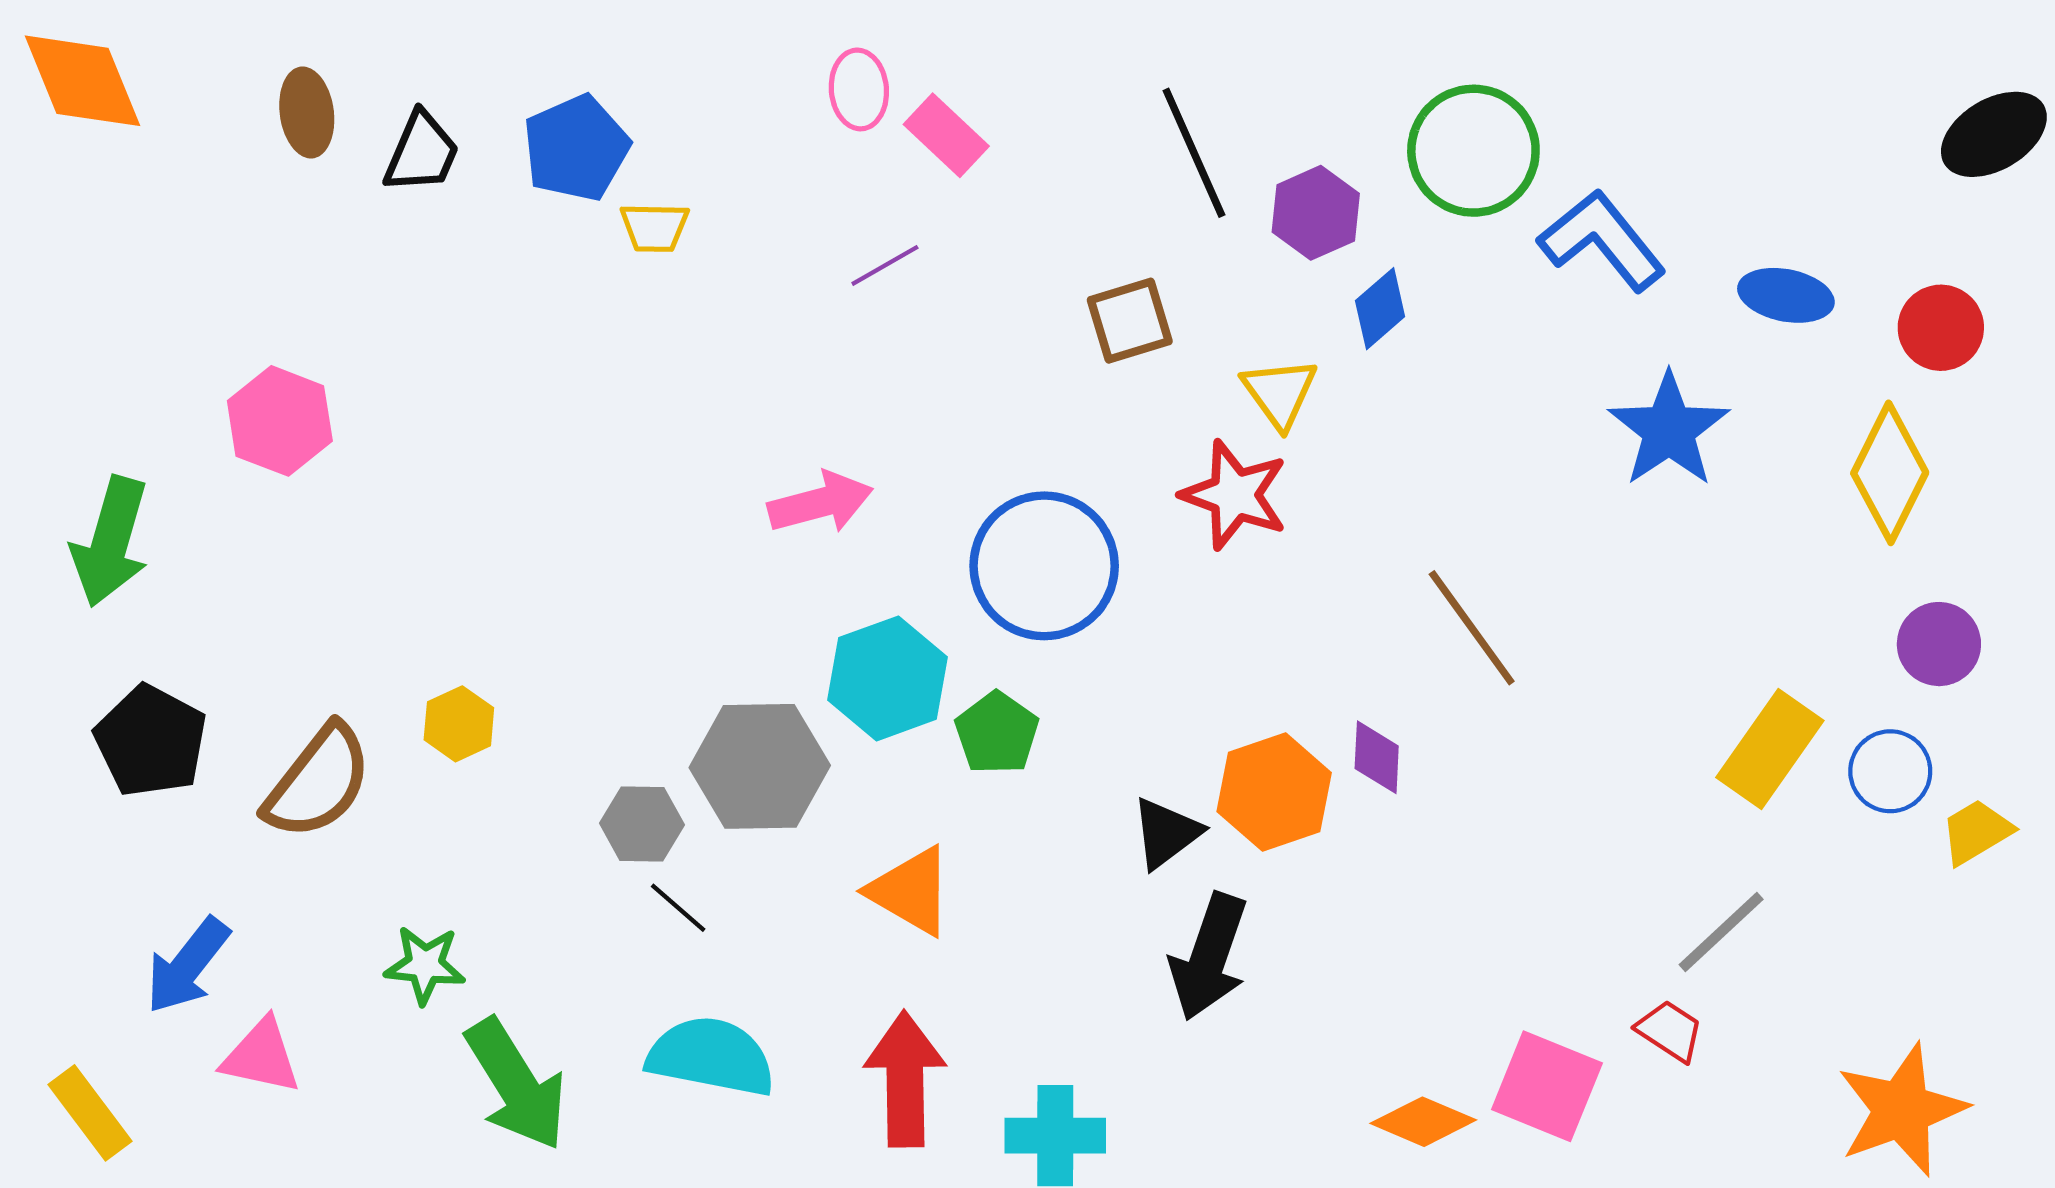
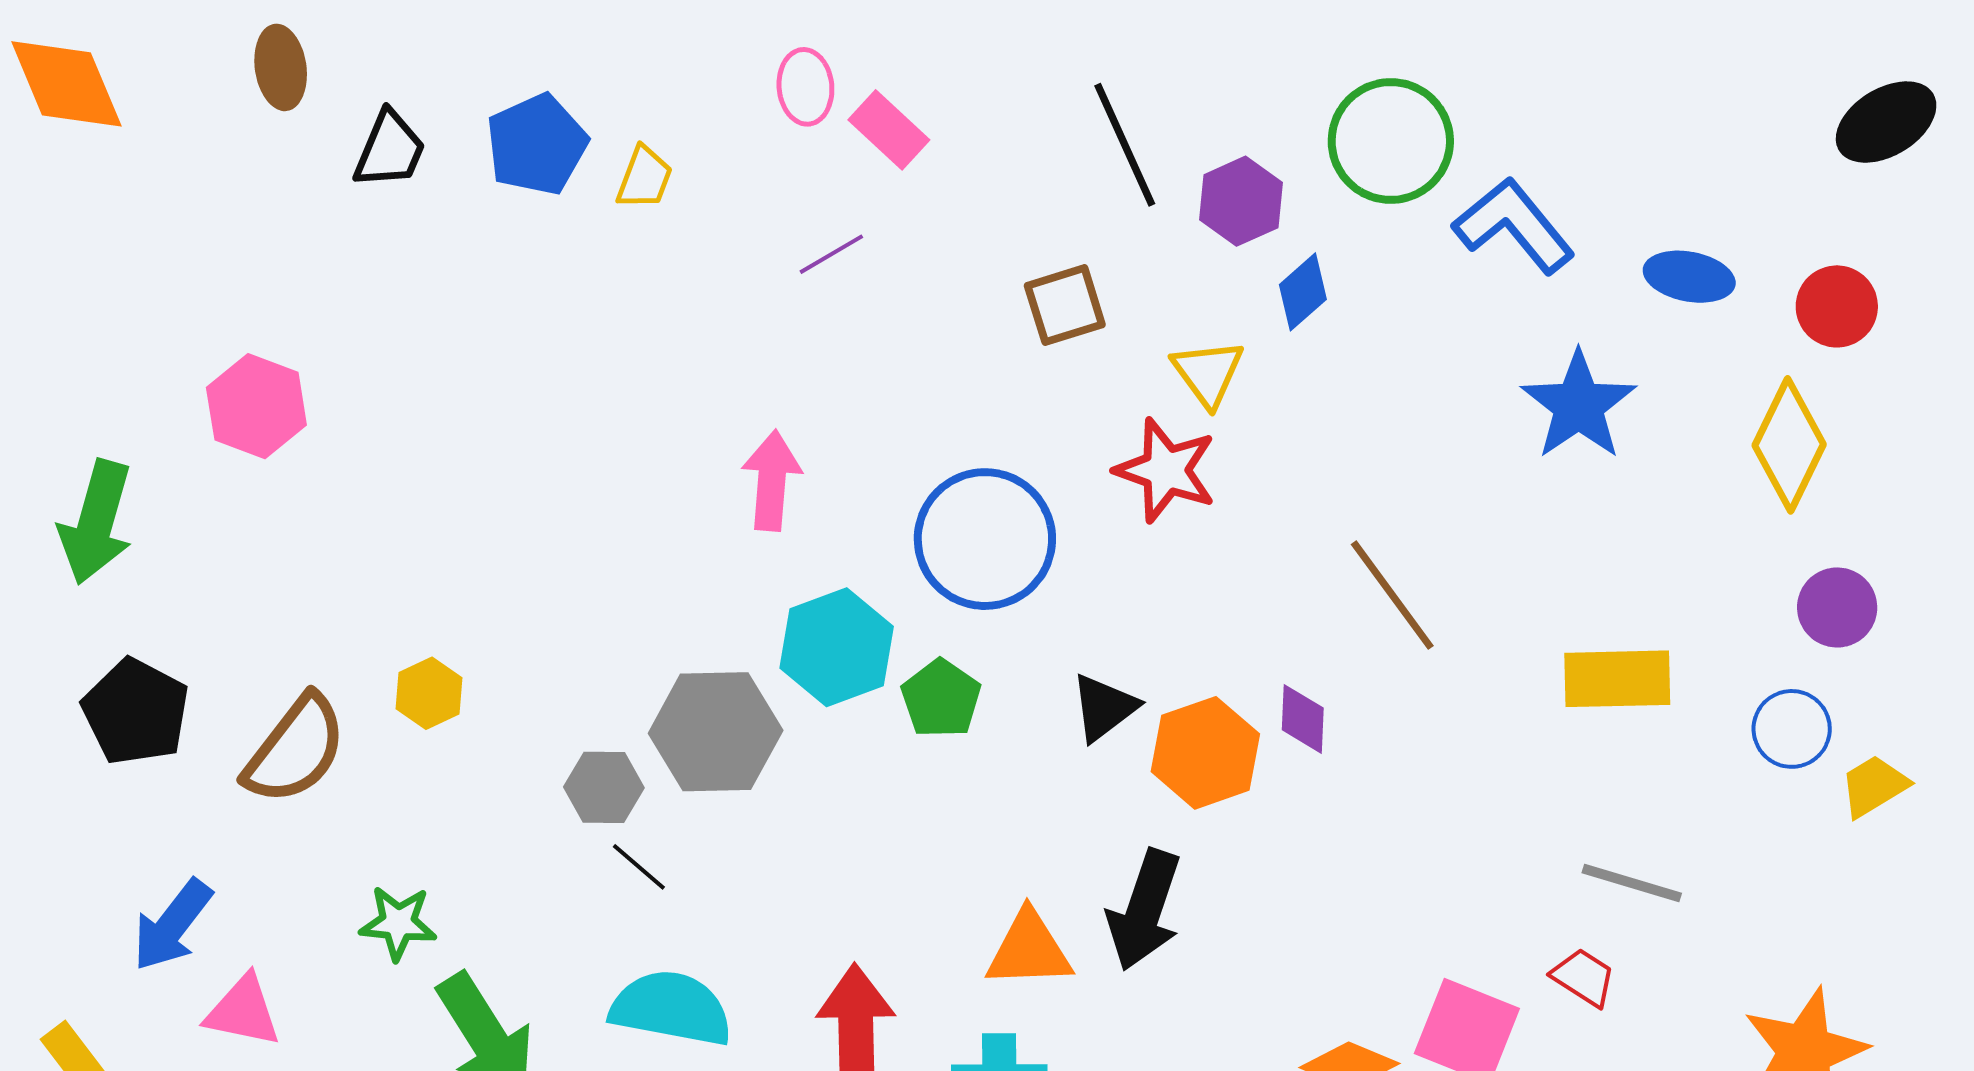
brown ellipse: (307, 112) -> (281, 67), moved
yellow trapezoid: (654, 227) -> (644, 178), moved, turned -70
pink arrow: (820, 503) -> (772, 480), turned -70
yellow rectangle: (1770, 749) -> (1617, 679), moved, turned 54
black triangle: (1166, 833) -> (1104, 708), moved
orange triangle: (911, 891) -> (1029, 950), moved, turned -32
gray line: (1721, 932) -> (1632, 883), turned 60

